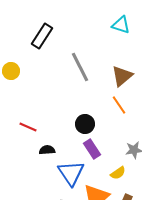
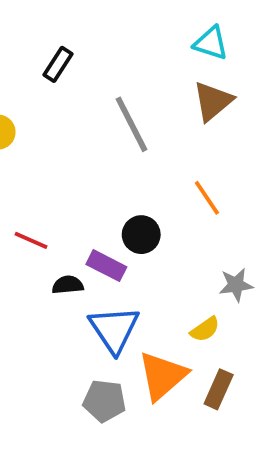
black rectangle: (42, 36) -> (58, 64), size x0.7
brown triangle: (122, 76) -> (213, 101), moved
purple rectangle: (92, 149) -> (106, 266), moved, turned -30

